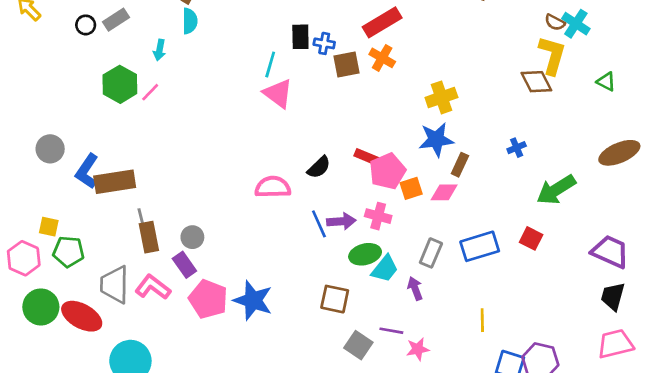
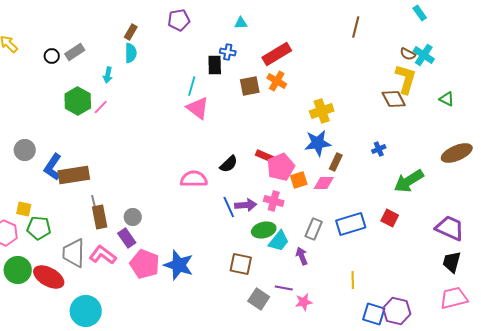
blue cross: (324, 43) -> (228, 52), moved

